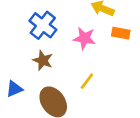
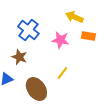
brown star: (43, 60) -> (19, 57), moved

